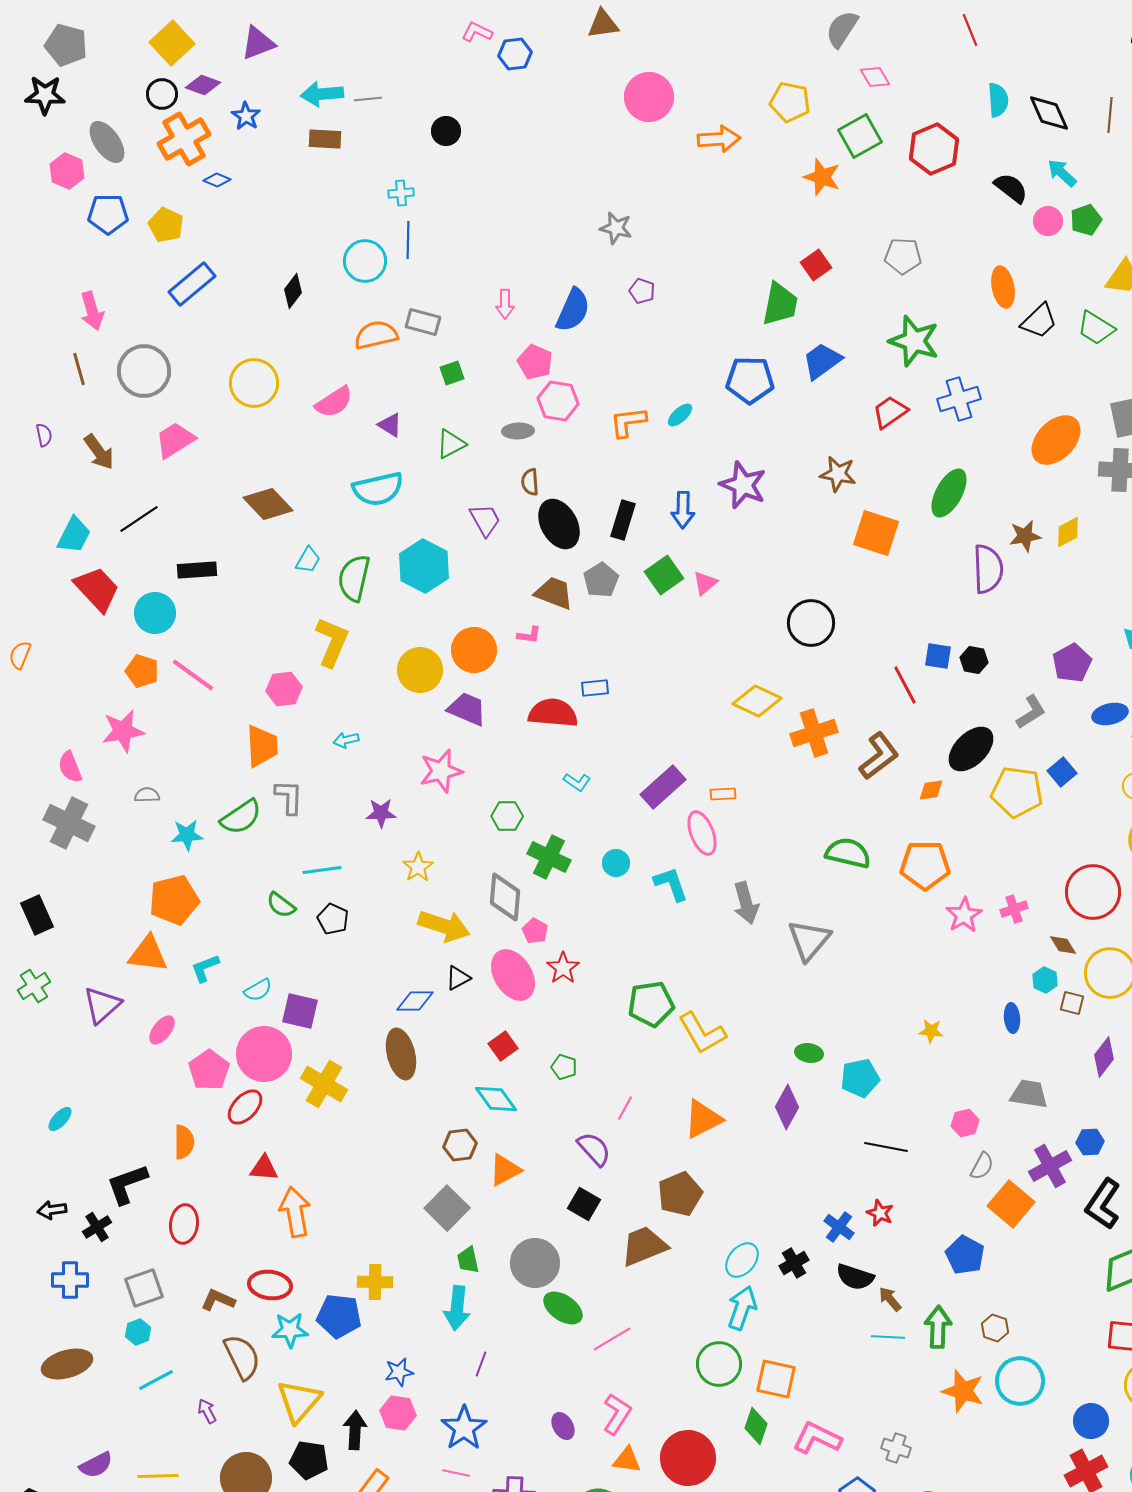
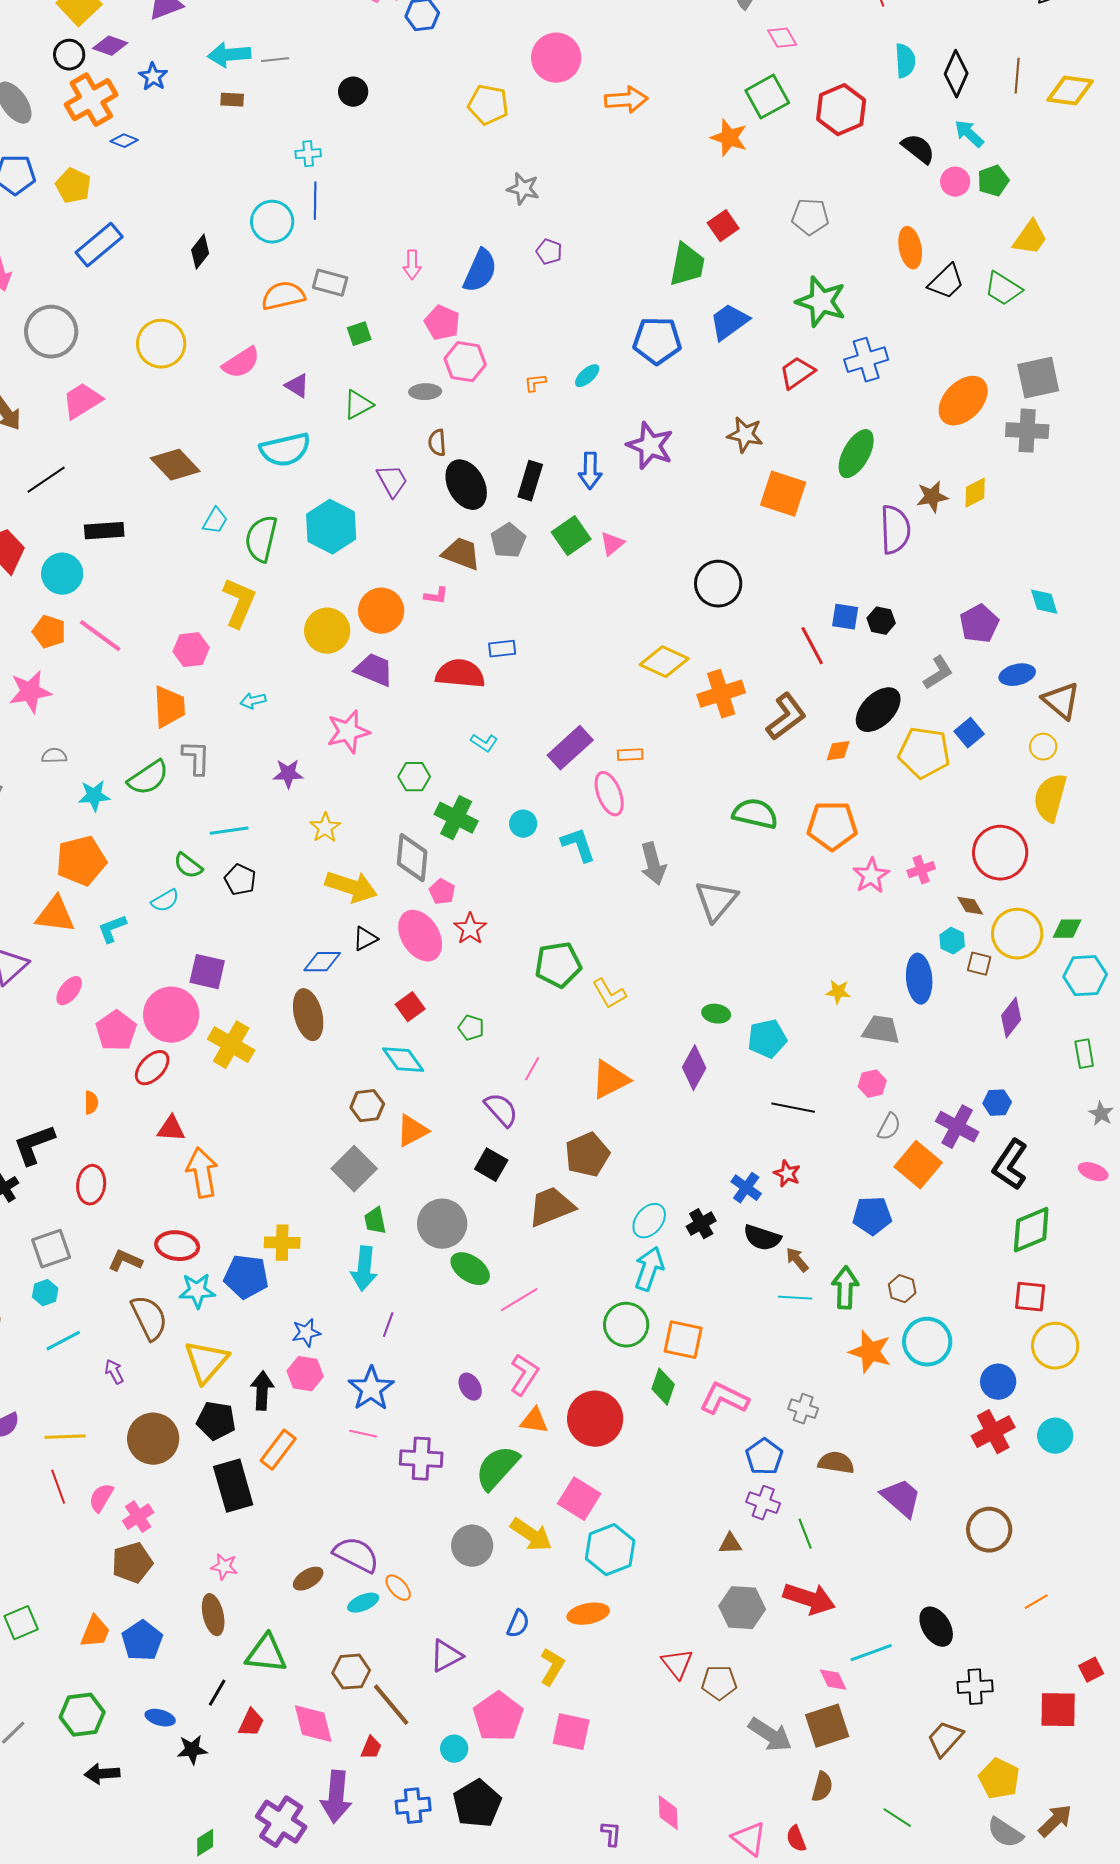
yellow pentagon: (790, 102) -> (488, 105), moved
black diamond: (1049, 113) -> (956, 74), turned 48
brown rectangle: (325, 139) -> (232, 100), size x0.7
orange L-shape: (628, 422) -> (535, 383), size x0.6
cyan semicircle: (258, 990) -> (165, 901), moved
blue ellipse: (1012, 1018) -> (919, 979), size x1.6
yellow L-shape: (702, 1033) -> (609, 994), size x0.7
gray trapezoid: (1029, 1094) -> (881, 1030), moved
orange semicircle: (184, 1142) -> (91, 1103), size x0.7
purple cross: (1050, 1166) -> (957, 1127), turned -33
blue pentagon: (965, 1255) -> (872, 1216), turned -30

